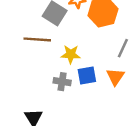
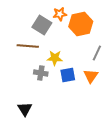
gray cross: (62, 82) -> (41, 73), moved

